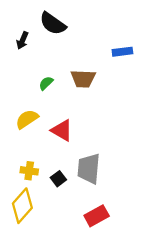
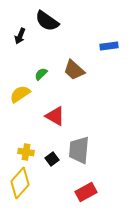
brown trapezoid: (83, 79) -> (74, 70), turned 40
yellow semicircle: (27, 119) -> (20, 94), moved

